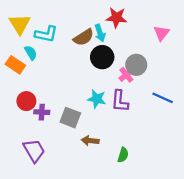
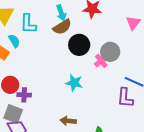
cyan arrow: (100, 33) -> (61, 13), moved
cyan L-shape: (46, 34) -> (28, 24), turned 80
purple L-shape: (120, 101) -> (125, 98), moved
gray square: (70, 118) -> (13, 114), moved

